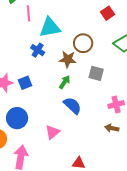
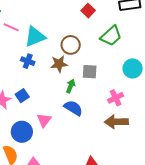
pink line: (29, 13) -> (11, 27), turned -49
green arrow: (65, 82) -> (71, 86), moved
brown arrow: (112, 128) -> (116, 122), size x1.6
pink triangle: (53, 132) -> (44, 120), moved

